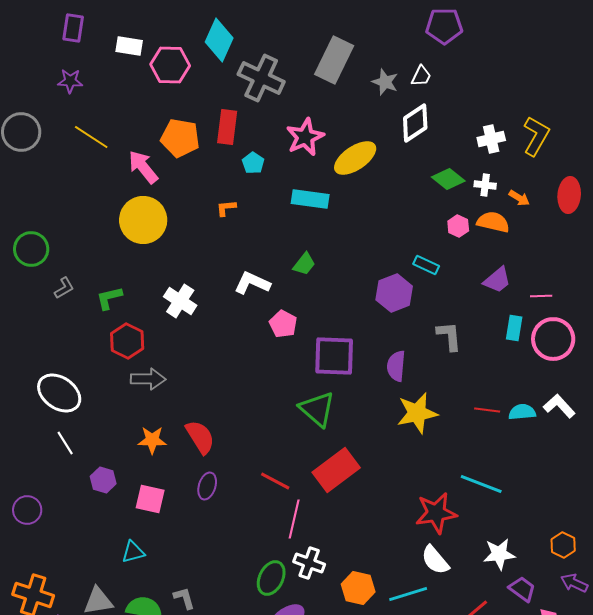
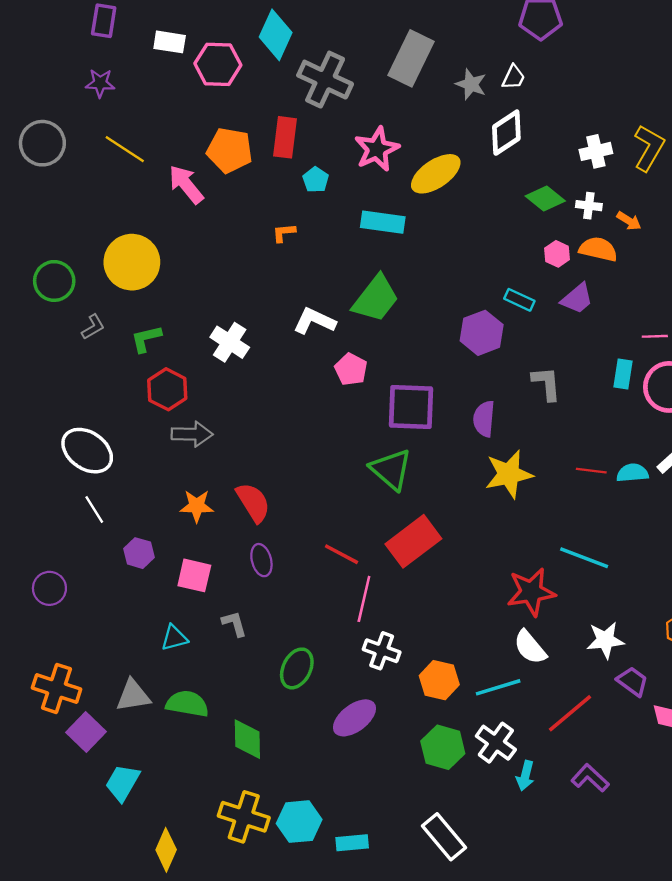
yellow circle: (143, 220) -> (132, 262), moved
green trapezoid: (304, 264) -> (376, 299), size x1.8
purple trapezoid: (497, 280) -> (577, 299), moved
purple ellipse: (207, 486) -> (261, 560), turned -32
green ellipse: (271, 578) -> (297, 668), moved
gray L-shape: (184, 598) -> (234, 624), moved

